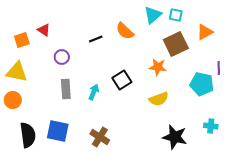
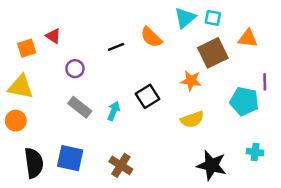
orange triangle: (205, 32) -> (248, 38), turned 36
gray rectangle: (66, 89) -> (80, 107), turned -48

